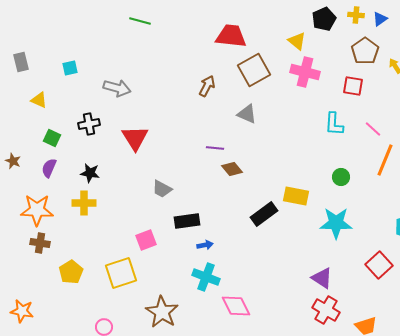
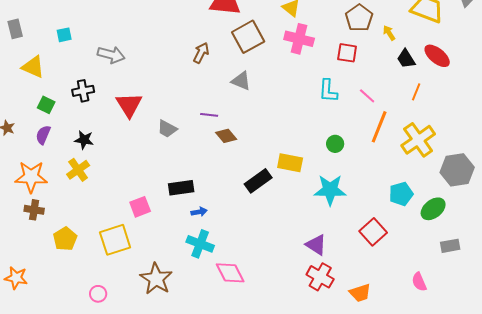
yellow triangle: (39, 100) -> (33, 67), size x1.4
gray trapezoid: (162, 189) -> (167, 129), moved
yellow cross: (84, 203) -> (78, 170), turned -35

